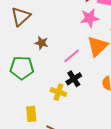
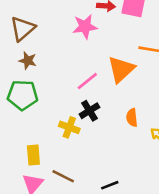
pink star: (90, 18) -> (85, 27), moved
brown star: (42, 43) -> (28, 61), moved

